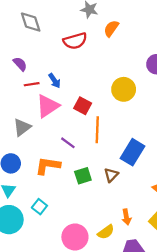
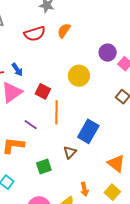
orange semicircle: (111, 28) -> (64, 31), moved
green square: (83, 176) -> (44, 167), moved

